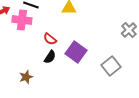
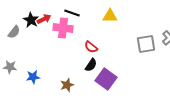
purple square: (76, 52) -> (106, 79), moved
gray square: (111, 66) -> (146, 44), moved, turned 30

